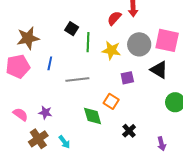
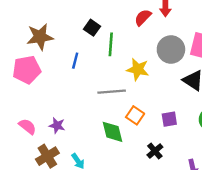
yellow star: (111, 50) -> (138, 69), moved
blue line: (50, 63) -> (75, 61), moved
purple square: (127, 78) -> (169, 119), moved
gray line: (77, 79) -> (112, 92), moved

